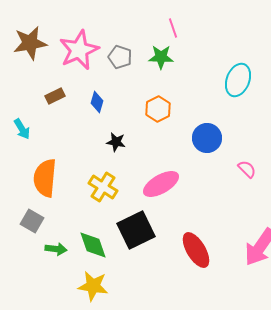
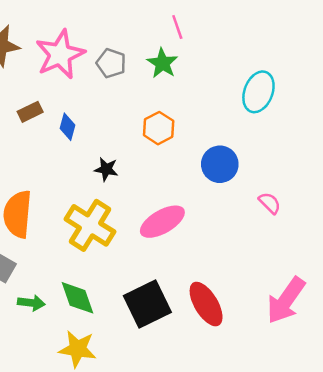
green star: (161, 57) -> (162, 63), turned 30
blue diamond: (97, 102) -> (68, 127), moved
yellow cross: (103, 187) -> (90, 225), size x1.4
black square: (136, 230) -> (147, 304), moved

